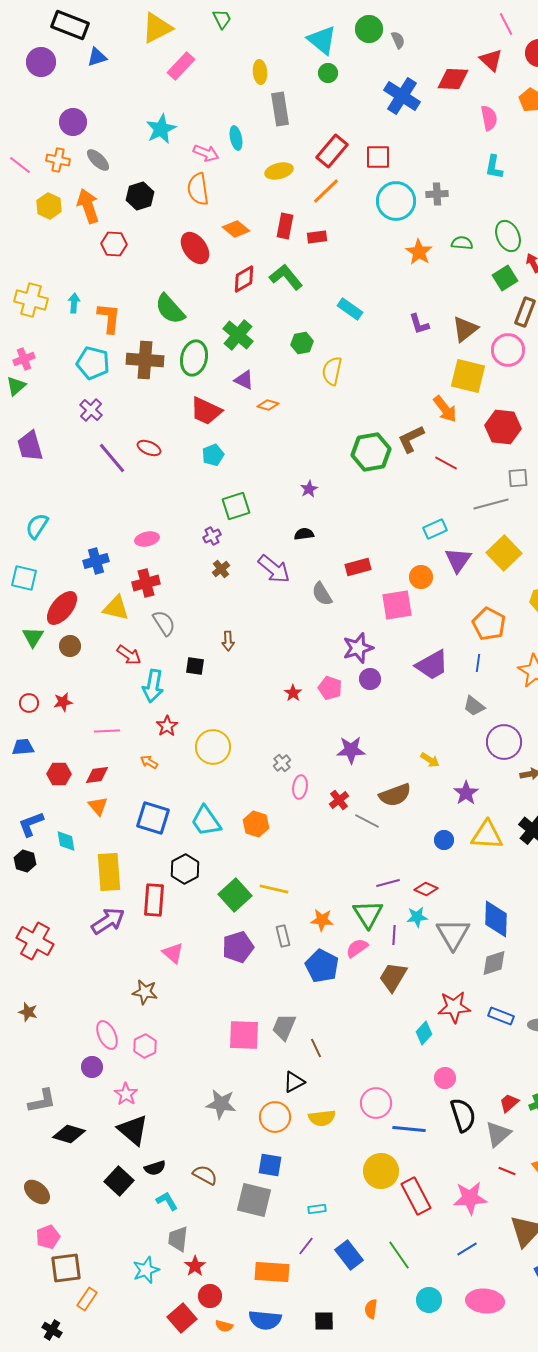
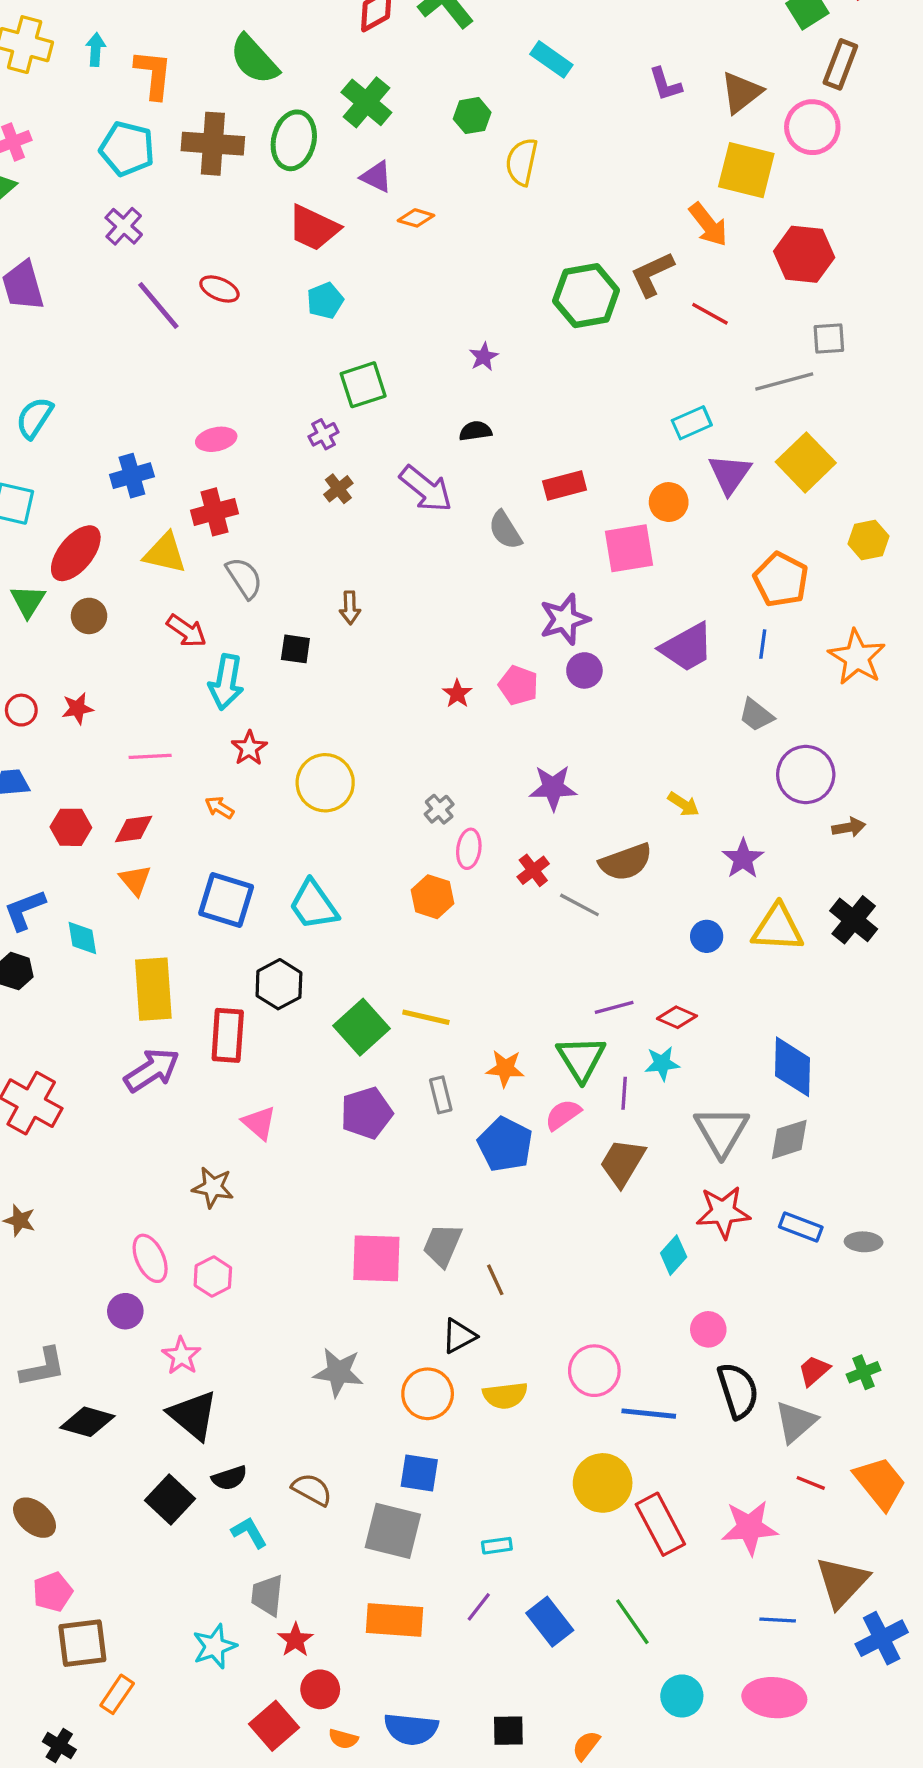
orange hexagon: (256, 824) -> (433, 897), moved
gray triangle: (453, 934) -> (721, 1131), moved
blue line: (467, 1249) -> (778, 1620), moved, turned 35
orange rectangle: (272, 1272) -> (395, 1620), moved
orange semicircle: (371, 1309) -> (586, 1746), moved, turned 30

